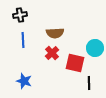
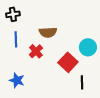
red cross: (52, 53) -> (36, 51), moved
red square: (75, 63) -> (68, 62), turned 30

